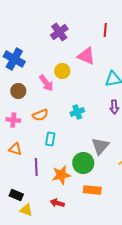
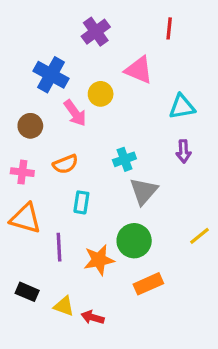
blue cross: (14, 59) -> (51, 75), moved
gray triangle: (100, 146) -> (144, 191), moved
orange triangle: (15, 149) -> (26, 218), size x1.5
orange rectangle: (92, 190) -> (148, 284), turned -30
red arrow: (57, 203) -> (93, 317), moved
yellow triangle: (26, 210) -> (64, 306), moved

